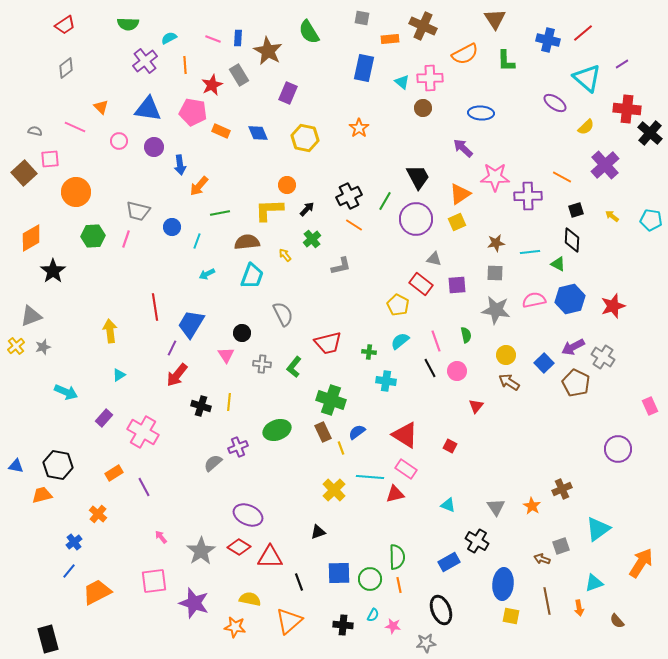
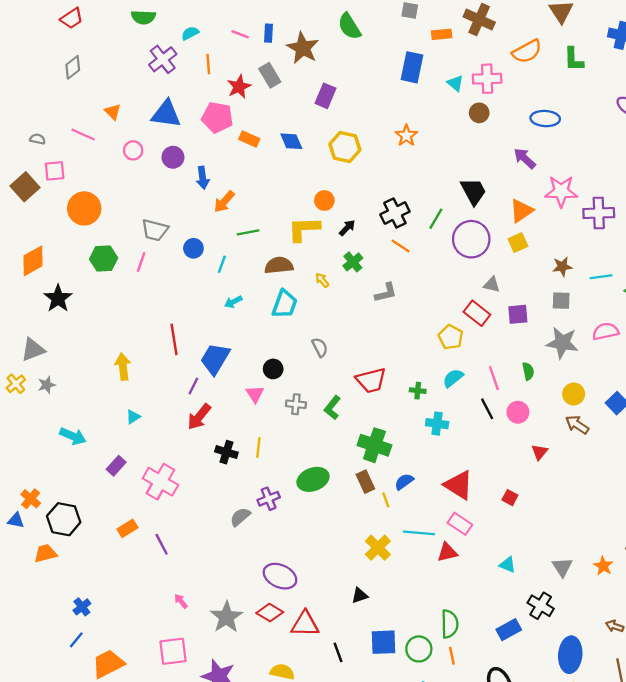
gray semicircle: (283, 314) -> (320, 347), size x0.7
orange cross: (98, 514) -> (31, 499), moved

